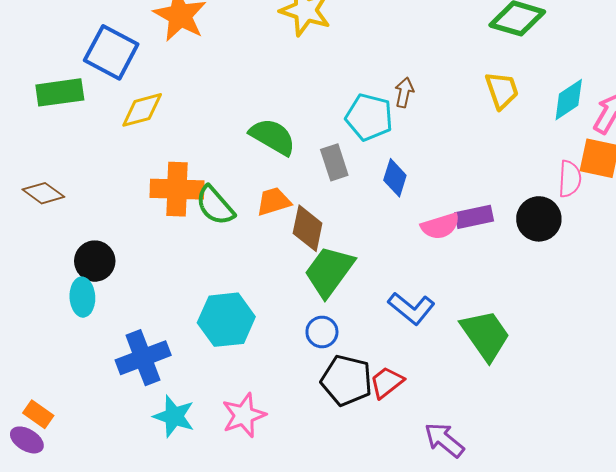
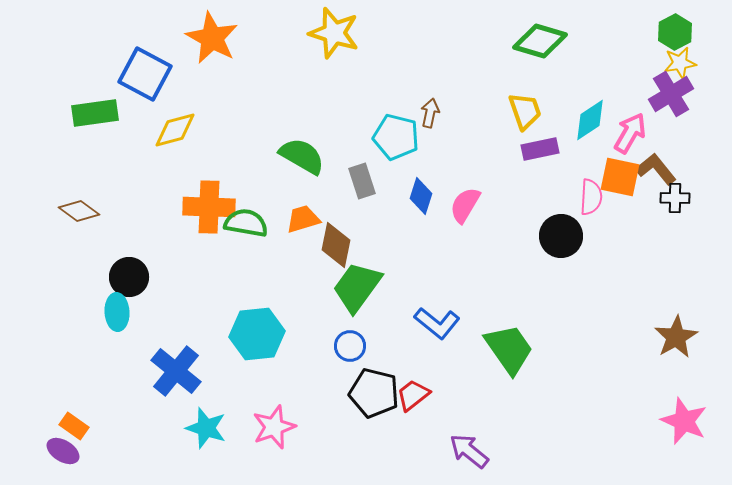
green semicircle: (215, 206) -> (246, 223), turned 141
purple rectangle: (474, 217) -> (540, 149), moved
pink semicircle: (440, 226) -> (465, 205), moved, turned 138
blue cross: (143, 358) -> (176, 371), turned -30

